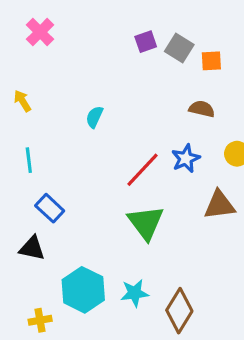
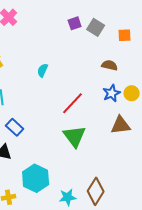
orange square: (211, 61) -> (125, 35), moved
blue star: (186, 159) -> (112, 93), moved
cyan star: (135, 293) -> (68, 197), moved

